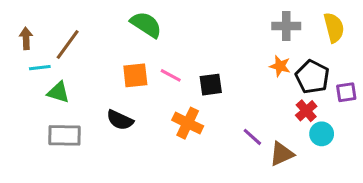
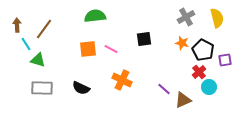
green semicircle: (146, 25) -> (95, 16), turned -40
gray cross: (286, 26) -> (186, 17), turned -30
cyan line: (40, 68) -> (26, 44), turned 64
black square: (211, 85) -> (144, 39), moved
black semicircle: (120, 120) -> (81, 88), moved

